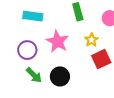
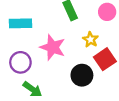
black circle: (60, 76) -> (82, 75), moved

